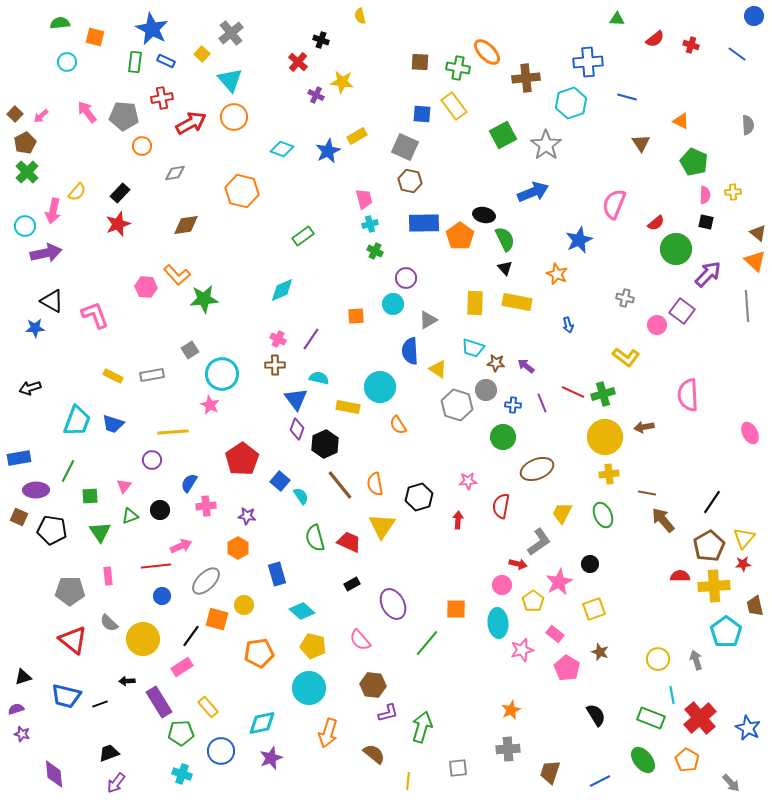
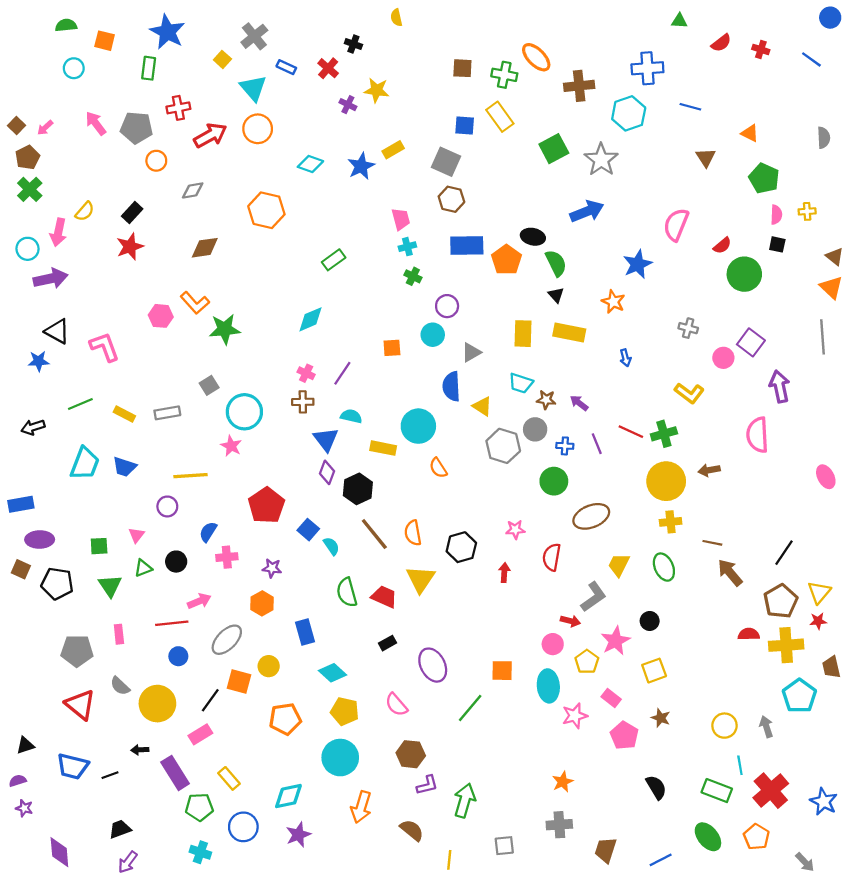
blue rectangle: (166, 61) -> (286, 67), moved
purple arrow: (708, 274) -> (780, 386), moved, turned -56
green line: (68, 471) -> (80, 404), moved, turned 40

